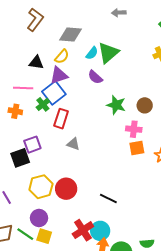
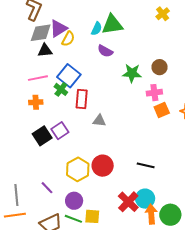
gray diamond: (70, 34) -> (41, 33), moved
green triangle: (108, 53) -> (112, 24), turned 45
purple triangle: (59, 75) -> (58, 28), moved
black square: (20, 158) -> (42, 136), moved
purple circle: (39, 218) -> (74, 201), moved

